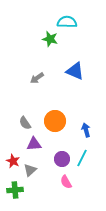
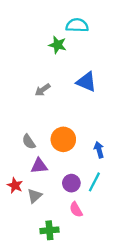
green cross: (15, 190) -> (49, 230), moved

